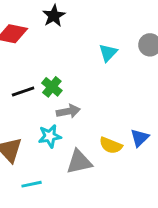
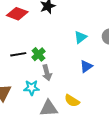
gray arrow: (68, 111) -> (47, 73), turned 77
blue triangle: (140, 138) -> (86, 66), moved

